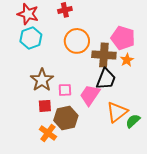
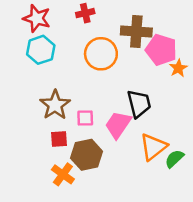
brown cross: (104, 55) -> (136, 31), moved
orange star: (127, 60) -> (178, 68), moved
black trapezoid: (106, 79) -> (139, 104), turned -35

